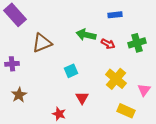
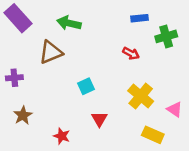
green arrow: (86, 35) -> (69, 23), moved
green cross: (137, 43) -> (166, 36), moved
pink triangle: (144, 90) -> (175, 109), turned -32
red star: (59, 114) -> (62, 136), moved

